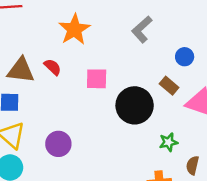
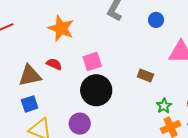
brown rectangle: (169, 86) -> (145, 76), moved
black circle: (135, 105) -> (96, 90), moved
green star: (168, 142) -> (164, 106), moved

